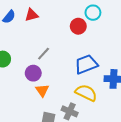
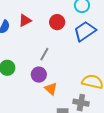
red circle: (78, 26) -> (57, 22), moved
blue trapezoid: (86, 64) -> (85, 31), moved

